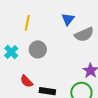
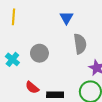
yellow line: (27, 23) -> (13, 17), moved
gray semicircle: (84, 34) -> (80, 44), moved, turned -66

